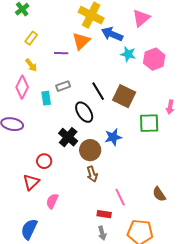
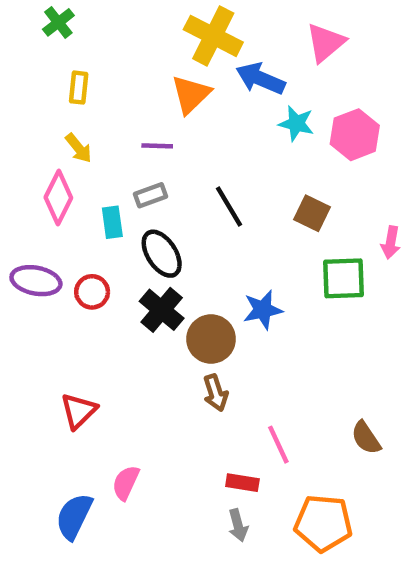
yellow rectangle: (31, 38) -> (79, 88), turned -32
purple line: (61, 53) -> (157, 146), moved
brown square: (124, 96) -> (312, 213), moved, size x0.7
black ellipse: (84, 112) -> (162, 254), moved
red circle: (44, 161) -> (92, 292), moved
pink semicircle: (52, 201) -> (126, 483), moved

